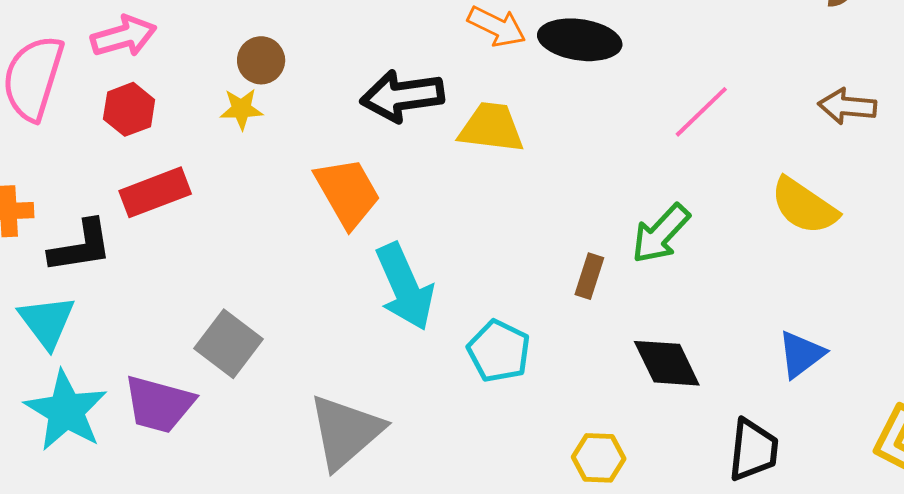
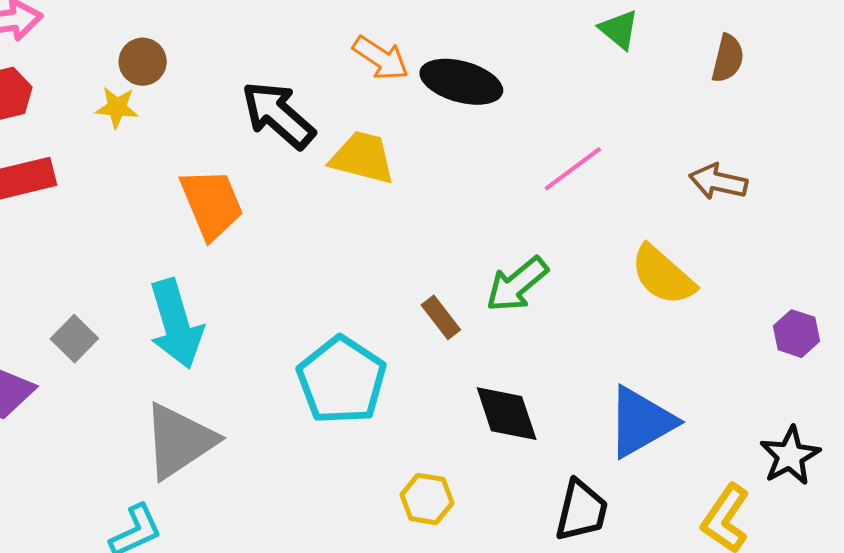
black arrow: (402, 96) -> (278, 115), turned 42
brown rectangle: (589, 276) -> (441, 317), turned -63
cyan arrow: (405, 287) -> (176, 324), moved
gray square: (229, 344) -> (74, 339), size x0.7
cyan pentagon: (499, 351) -> (342, 380), size x1.4
blue triangle: (801, 354) -> (641, 422), size x1.5

